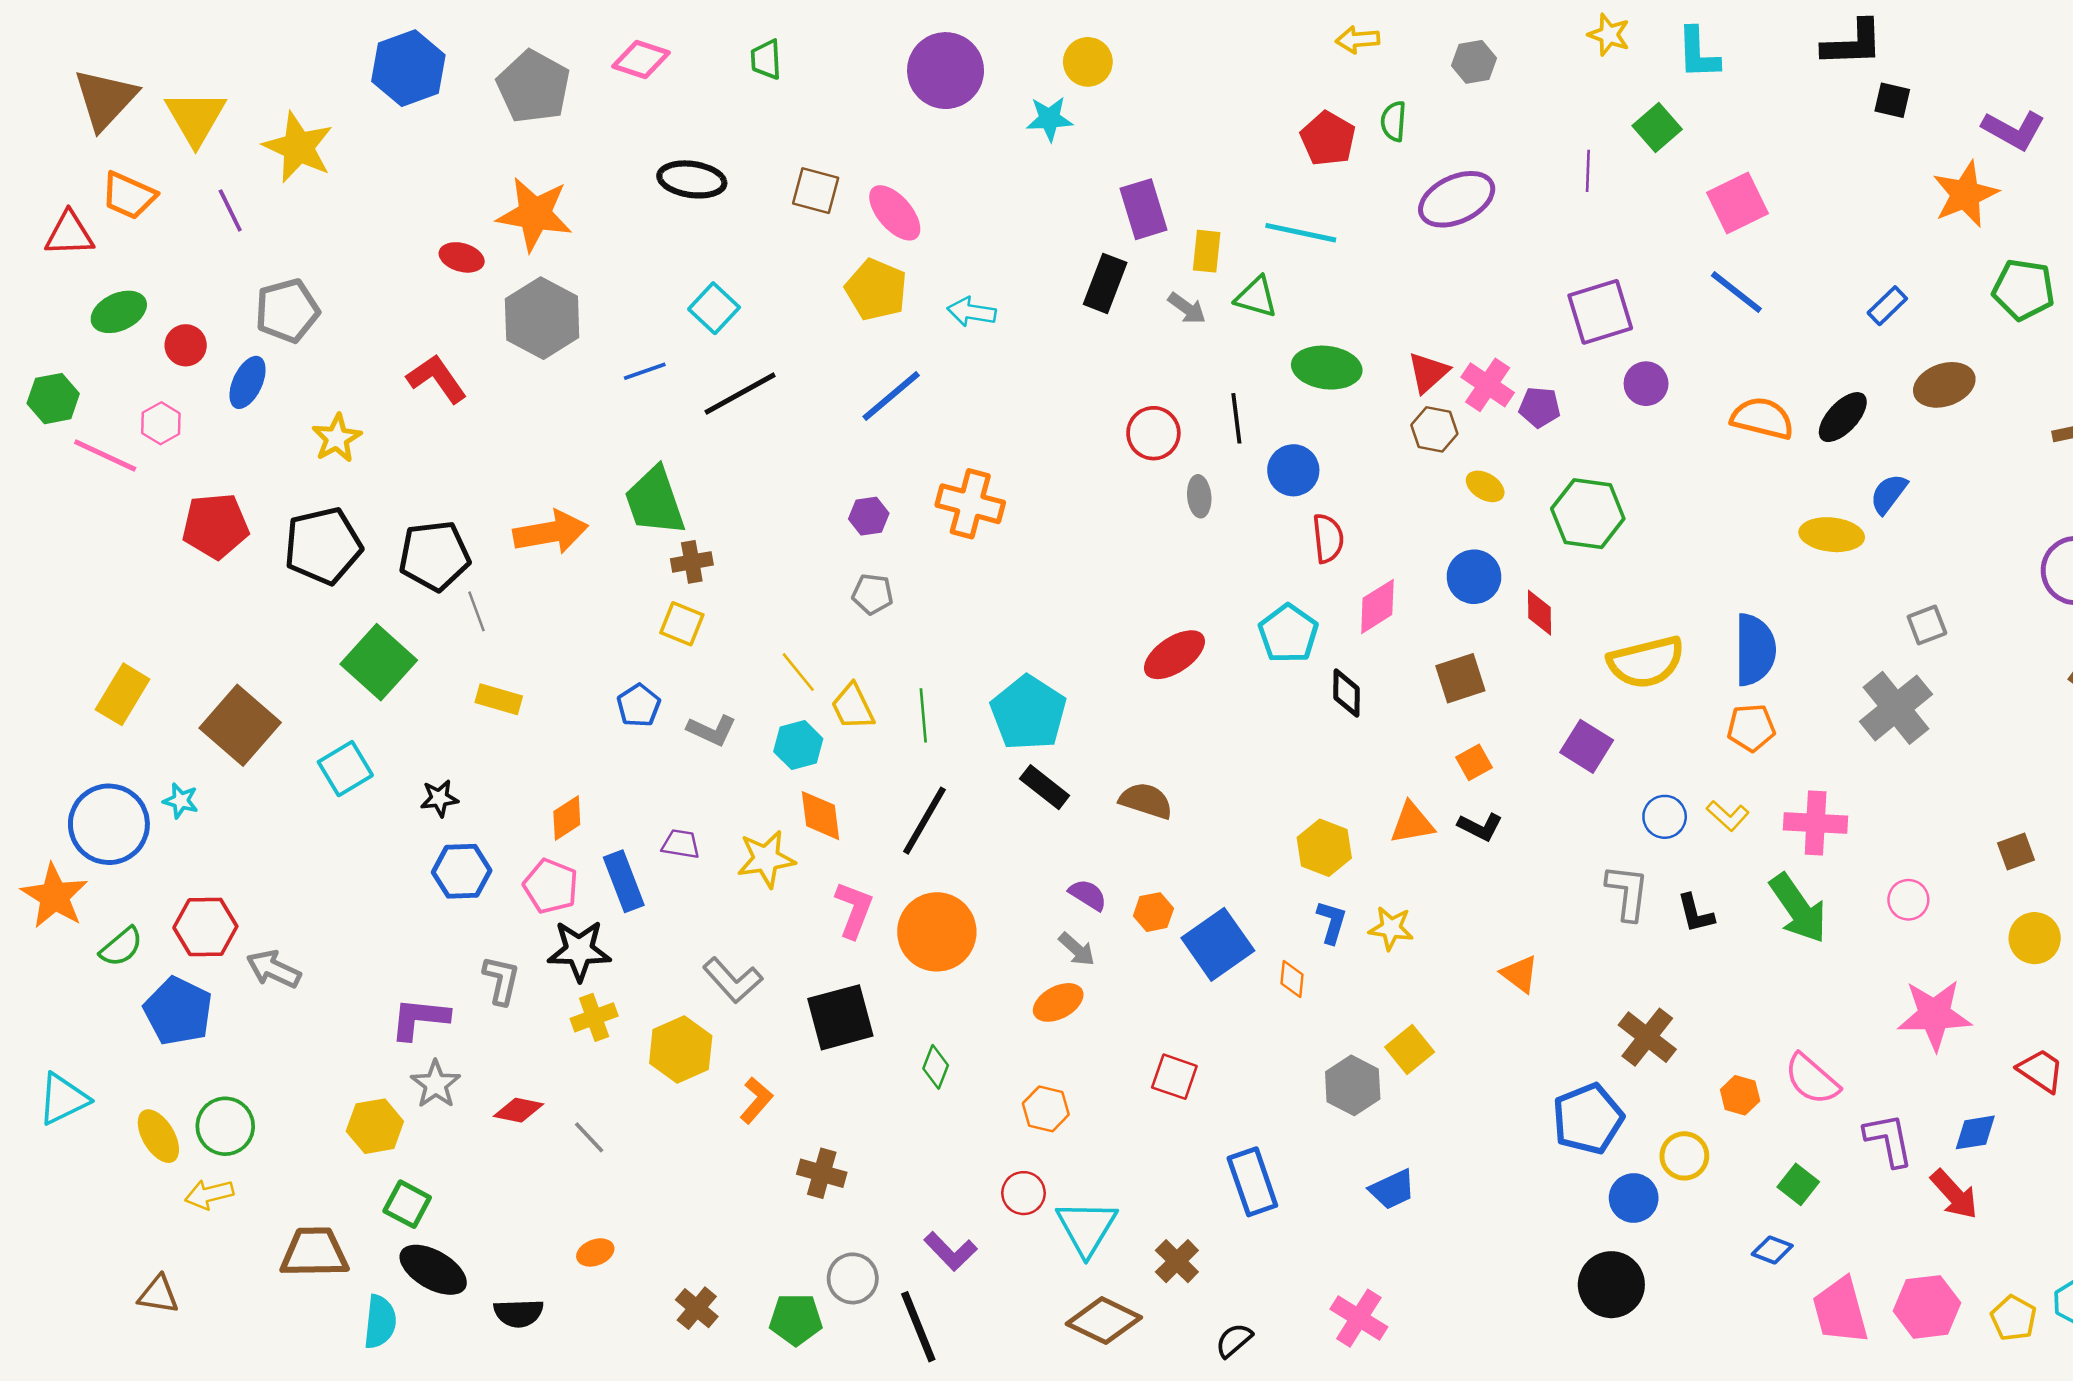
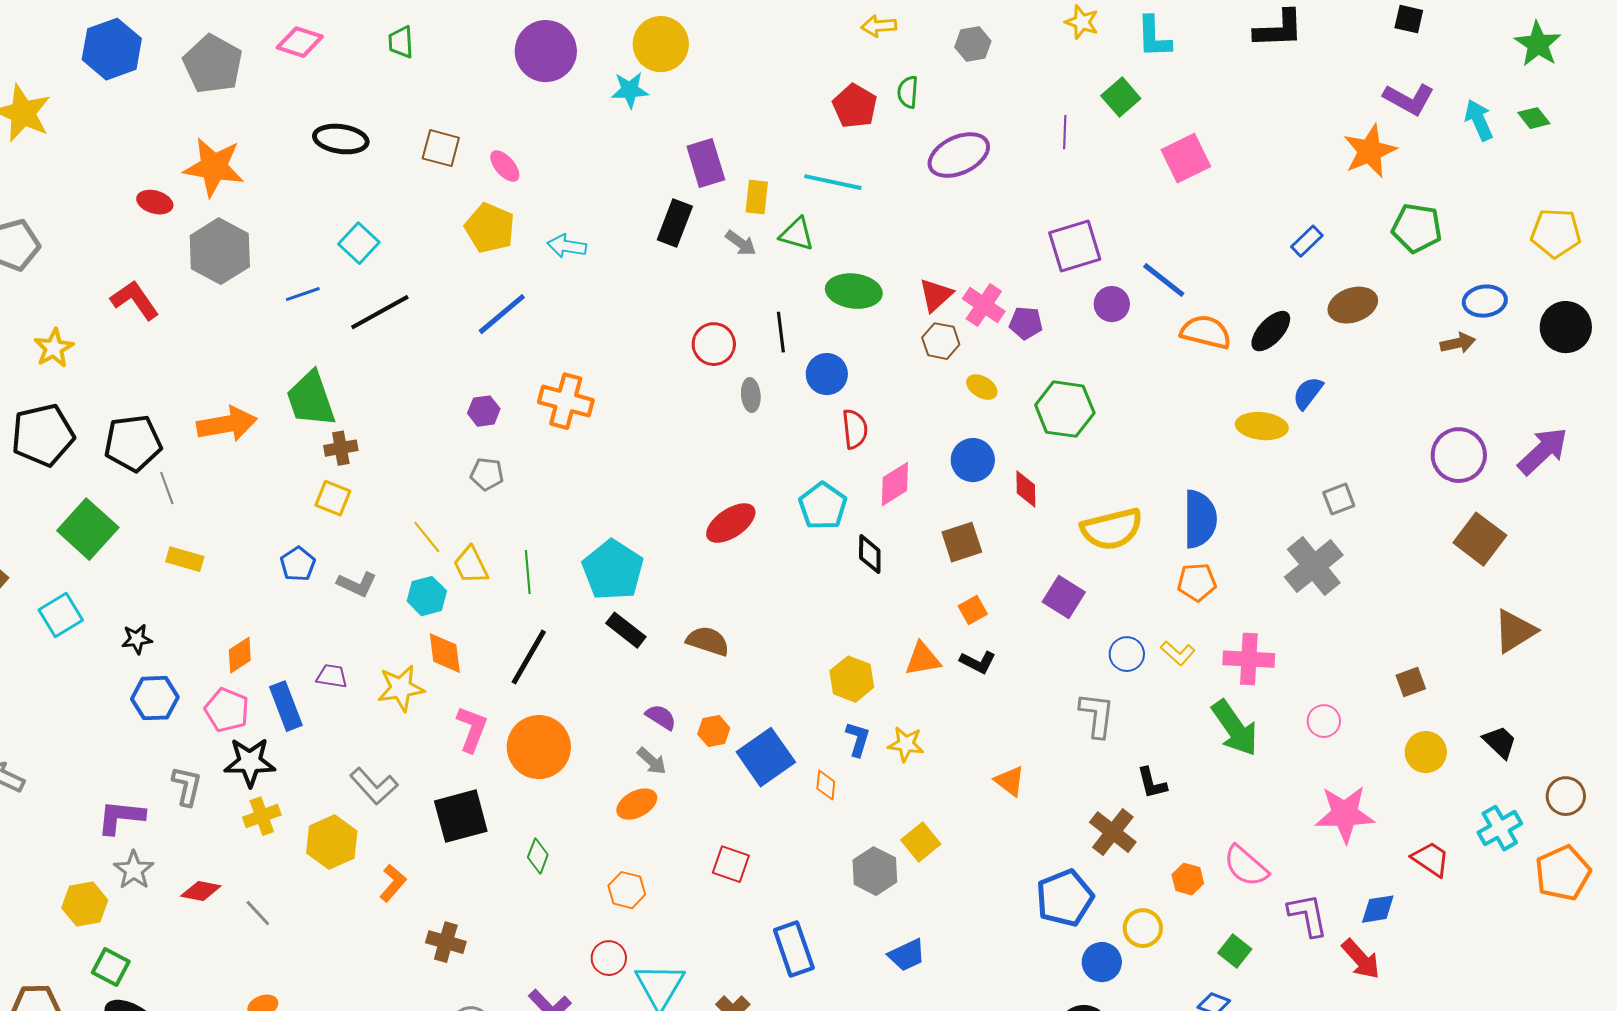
yellow circle: (1088, 62) -> (661, 44), size x1.4
black square: (1892, 100) -> (1409, 19), moved
pink ellipse: (895, 213) -> (505, 166), size x0.7
blue line: (1736, 292) -> (1164, 280), moved
black L-shape: (1696, 913) -> (1152, 783), moved

